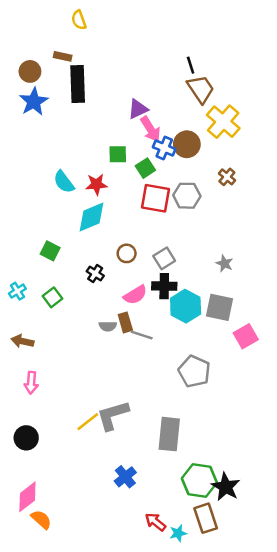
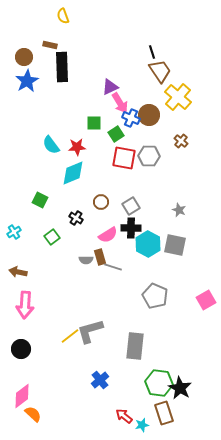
green square: (53, 297) -> (52, 237), moved
pink square: (246, 336) -> (206, 300), moved
pink arrow: (31, 383) -> (25, 305), size x1.5

